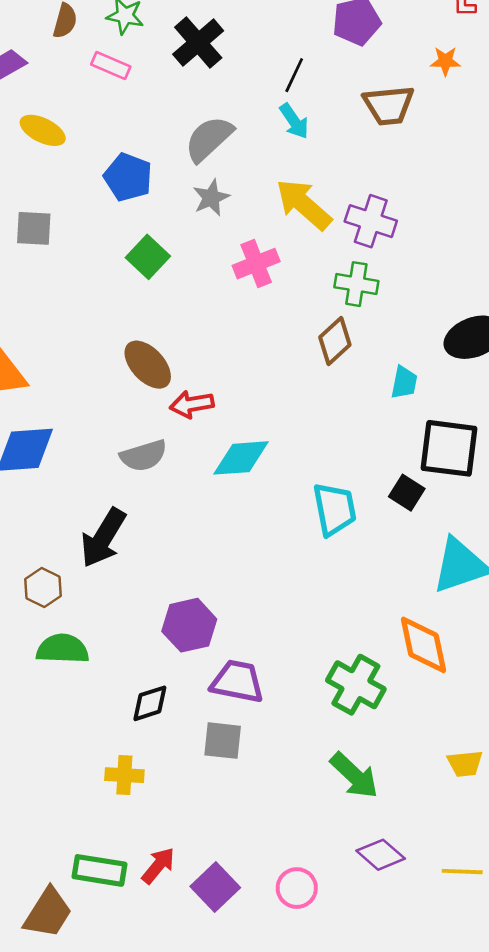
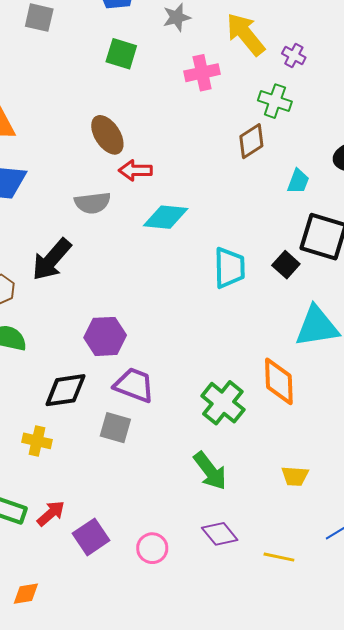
purple cross: (371, 221) -> (294, 55), size x0.6
green square: (148, 257) -> (121, 54), turned -36
black diamond: (150, 703) -> (65, 390), size x1.4

